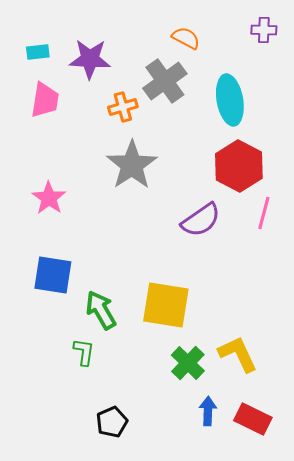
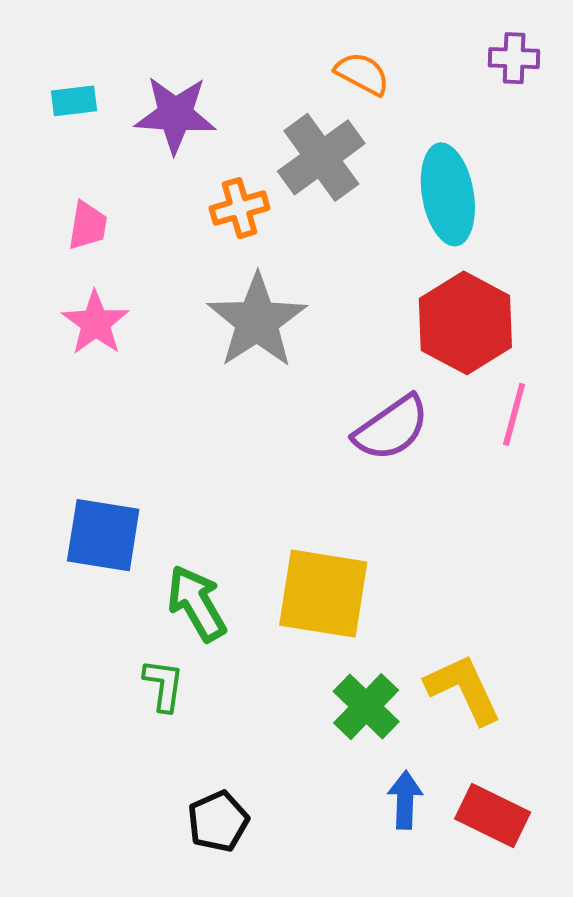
pink trapezoid: (45, 100) -> (88, 226), moved, size x0.7
pink star: (49, 198) -> (95, 323), moved

